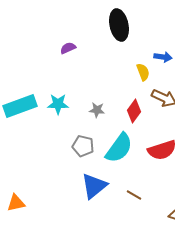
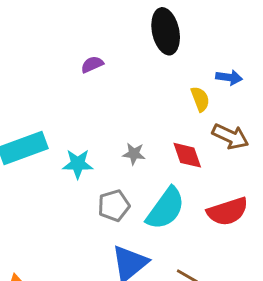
cyan star: (58, 104) -> (78, 164), moved
red diamond: (134, 111) -> (187, 155), turned -55
gray pentagon: (83, 146) -> (114, 206), turned -30

